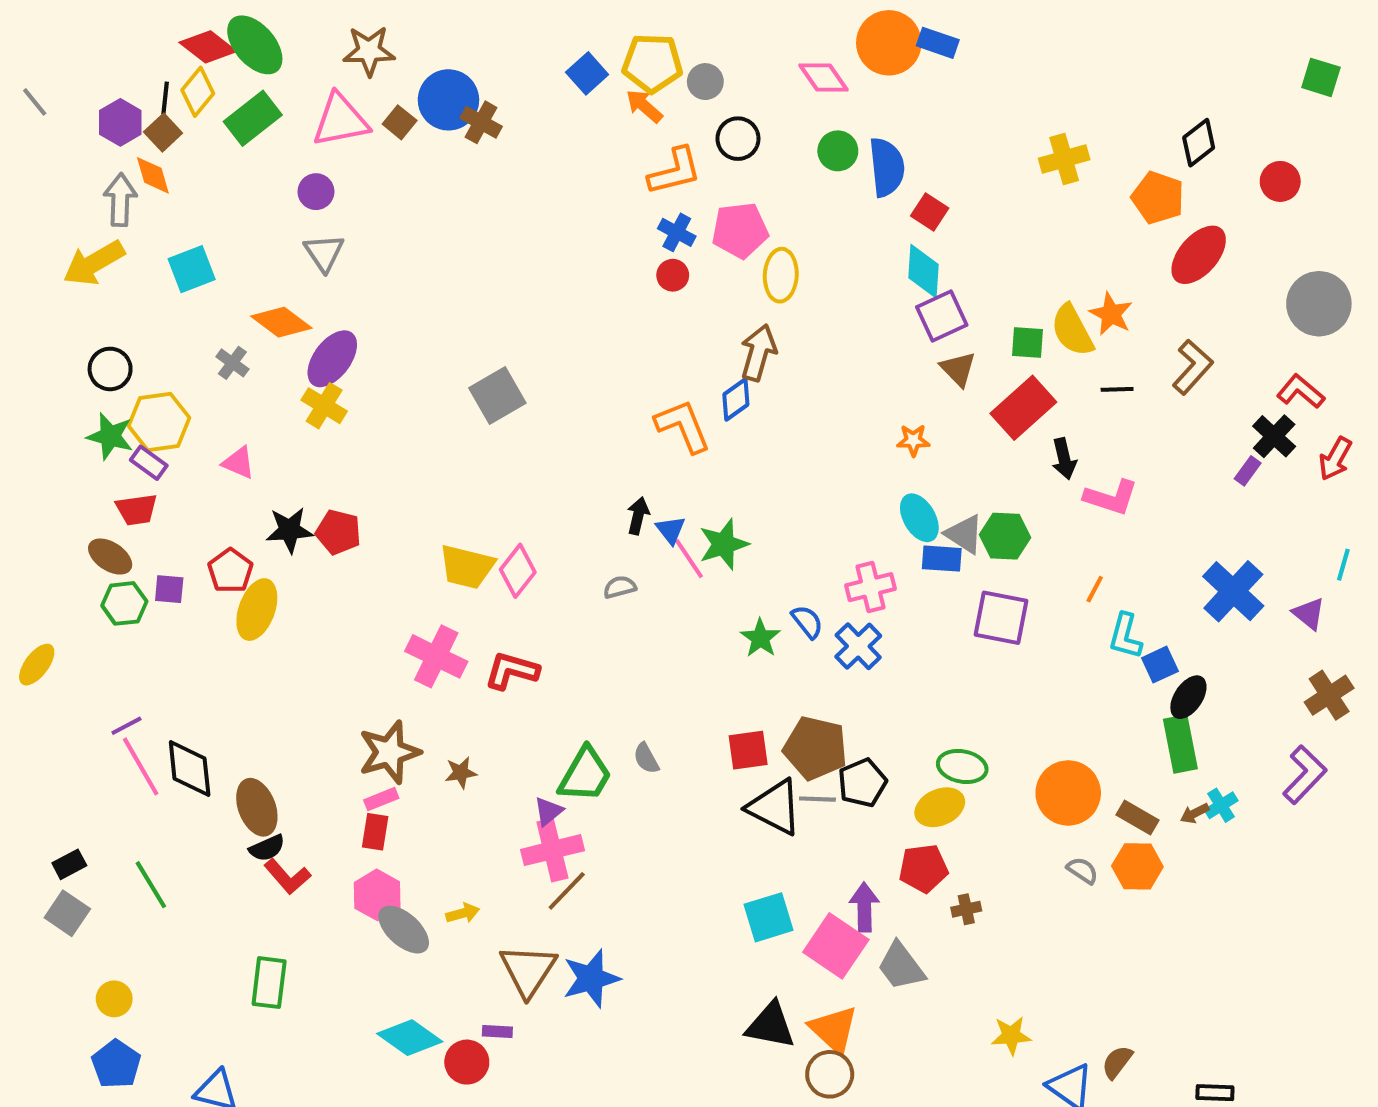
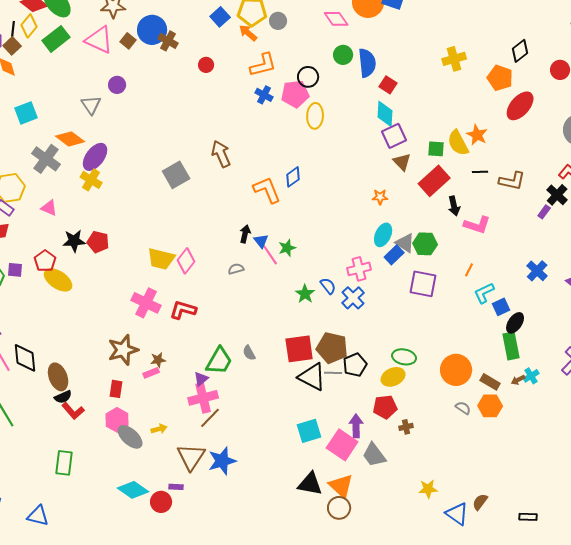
pink triangle: (340, 120) -> (99, 40), turned 36
black circle: (738, 139) -> (308, 77), moved
purple circle: (316, 192) -> (117, 85), moved
red circle: (673, 275) -> (206, 65), moved
brown arrow: (758, 353) -> (221, 154), moved, turned -40
gray cross: (232, 363) -> (46, 159), size x1.8
brown L-shape: (1193, 367) -> (512, 181), moved, turned 60
cyan ellipse: (919, 518) -> (383, 235), turned 55
green star: (724, 544) -> (287, 248), size x0.7
blue rectangle: (942, 559) -> (394, 255), turned -48
blue cross: (1233, 591) -> (537, 271), size x0.7
yellow ellipse: (257, 610) -> (58, 280), turned -76
cyan L-shape: (1125, 636) -> (484, 293), turned 50
red square: (748, 750) -> (299, 349), size x1.4
pink rectangle: (381, 799) -> (151, 373), moved

